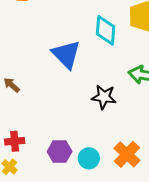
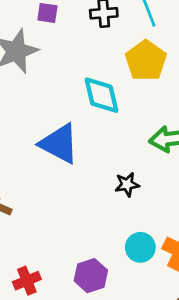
black star: (104, 97) -> (127, 184), size x0.7
cyan circle: (89, 158) -> (140, 247), moved

